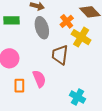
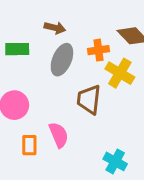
orange cross: (67, 21) -> (99, 50), turned 32
gray ellipse: (42, 28) -> (62, 60), turned 40

